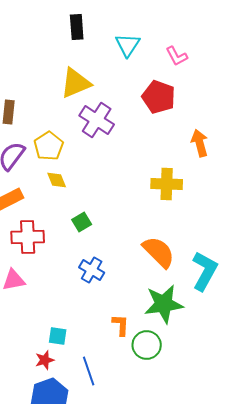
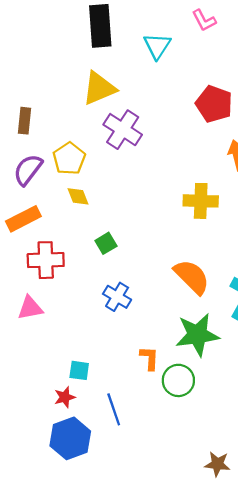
black rectangle: (77, 27) -> (100, 26), size x1.5
pink L-shape: (177, 56) -> (204, 20), moved
red pentagon: (159, 97) -> (214, 104), moved

